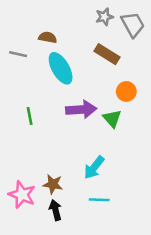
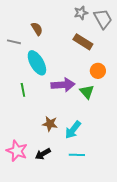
brown semicircle: (48, 37) -> (37, 29), turned 48
cyan ellipse: (61, 68) -> (37, 63), moved
brown star: (53, 184) -> (50, 124), moved
black arrow: (55, 210) -> (43, 154), moved, turned -105

